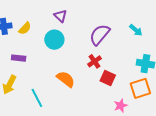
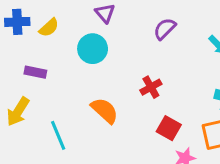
purple semicircle: (100, 35) -> (165, 29), moved, size x0.7
red square: (108, 78) -> (169, 128), moved

